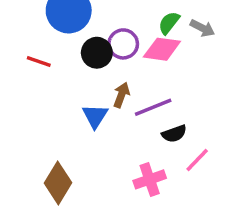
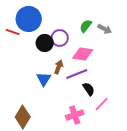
pink diamond: (162, 49) -> (83, 54), moved
red line: (39, 62) -> (13, 32), moved
black semicircle: (174, 134) -> (89, 89), turned -104

